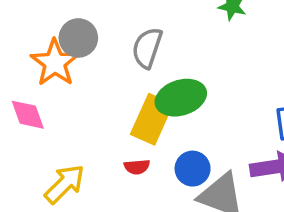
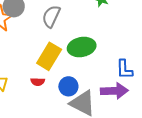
green ellipse: (181, 98) -> (82, 47), moved

